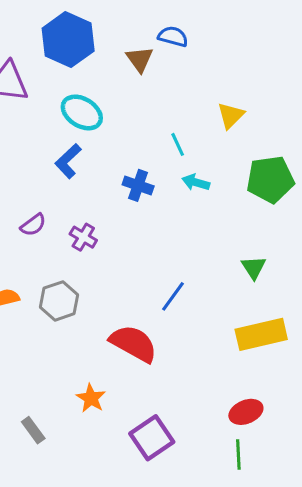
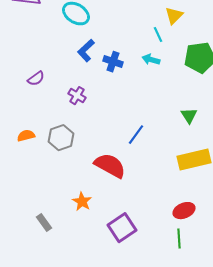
cyan line: (178, 144) -> (158, 35), moved
blue L-shape: (68, 161) -> (86, 51), moved
purple semicircle: (33, 225) -> (36, 79), moved

